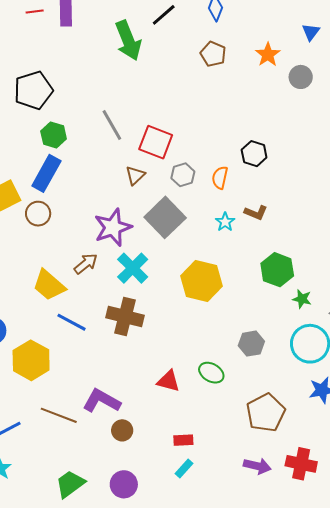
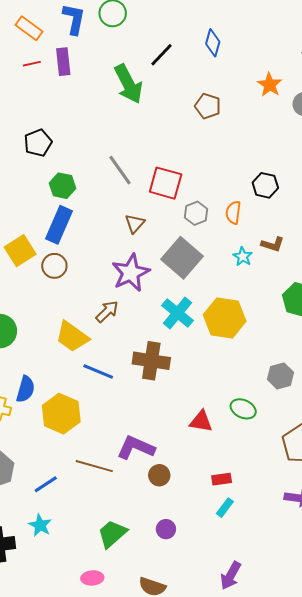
brown pentagon: (213, 54) -> (208, 106), moved
black pentagon: (33, 90) -> (38, 143), size x0.7
brown triangle: (135, 175) -> (135, 224), moved
cyan cross: (133, 268) -> (178, 313), moved
purple circle: (124, 484) -> (166, 529), size x0.7

